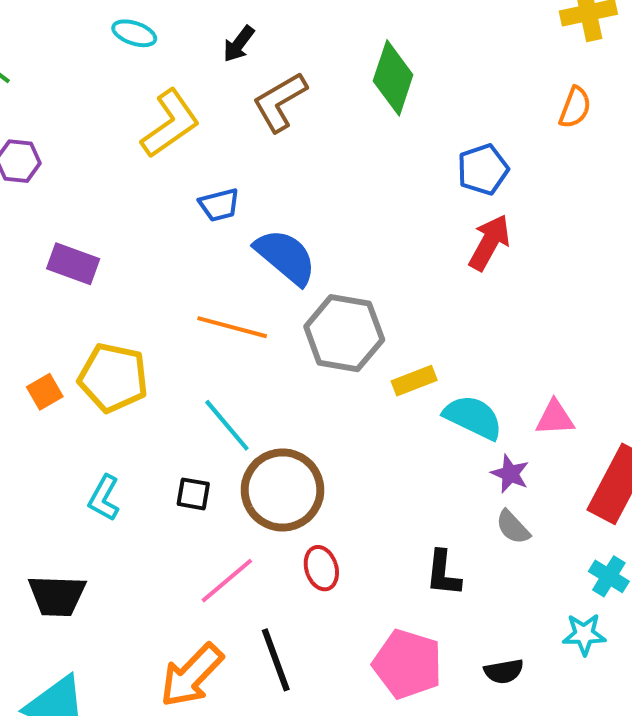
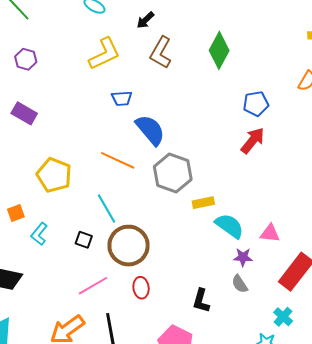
brown L-shape: (280, 102) -> (161, 53), turned -40
purple rectangle: (73, 264) -> (24, 113), moved
orange square: (45, 392) -> (16, 213), moved
purple star: (510, 474) -> (243, 257), turned -30

